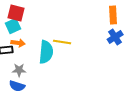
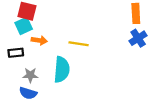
orange arrow: (18, 43) -> (39, 40), moved
cyan semicircle: (46, 52) -> (62, 70), moved

